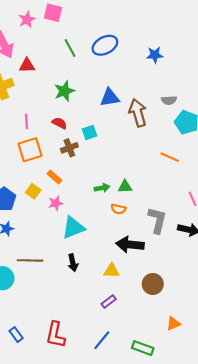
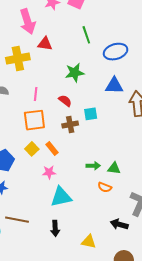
blue ellipse: (105, 45) -> (116, 52), moved
yellow square: (33, 191) -> (32, 149), moved
black arrow: (130, 245) -> (119, 224), moved, size x0.7

